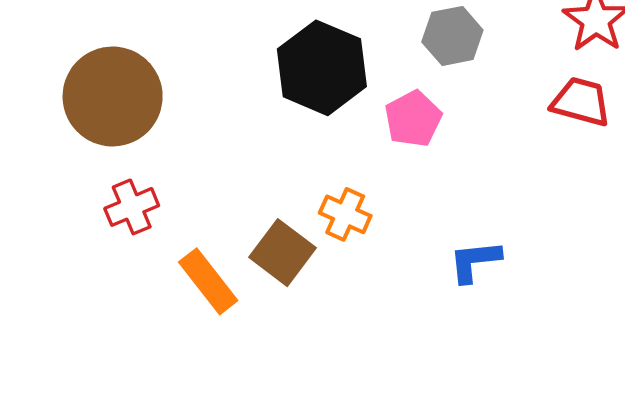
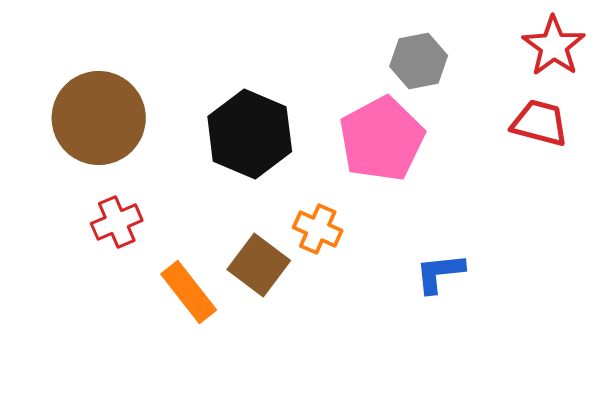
black hexagon: (322, 68) -> (250, 134), moved
pink pentagon: (413, 119) -> (382, 139), size x1.6

